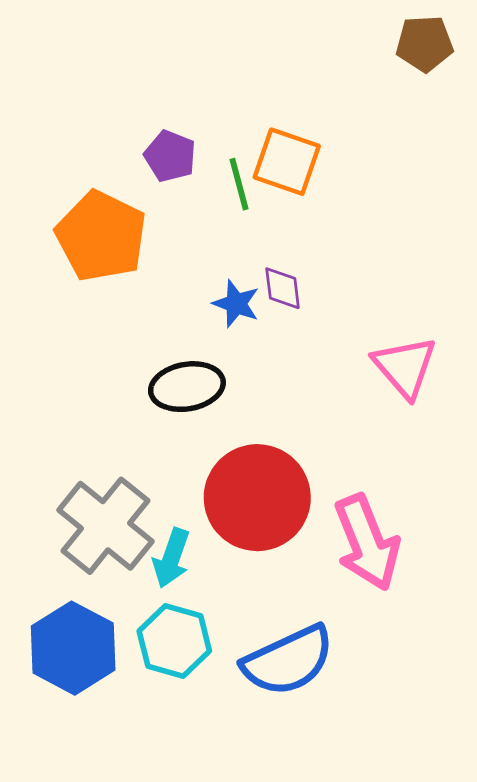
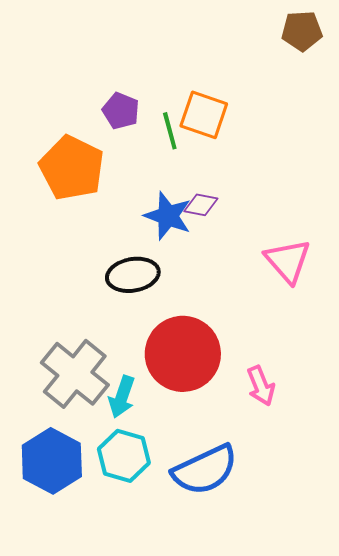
purple diamond: (283, 288) -> (201, 205), turned -72
blue star: (236, 304) -> (168, 216), size x1.4
pink arrow: (367, 543) -> (261, 386), size x0.6

